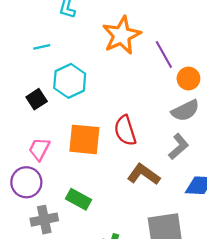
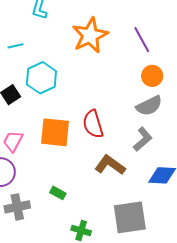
purple line: (164, 55) -> (142, 40), moved
green rectangle: (79, 199) -> (58, 193), moved, size x0.7

